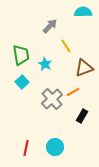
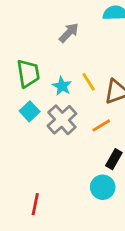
yellow line: (66, 46) -> (89, 82), moved
gray cross: (52, 99) -> (62, 120), moved
cyan circle: (55, 147) -> (103, 187), moved

